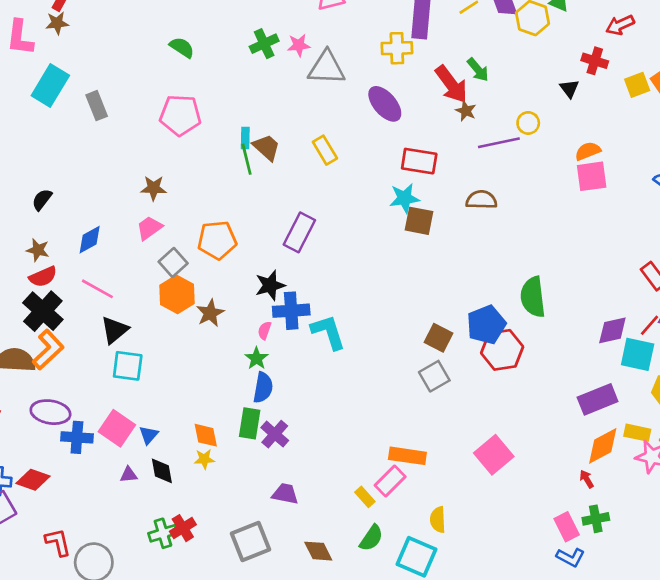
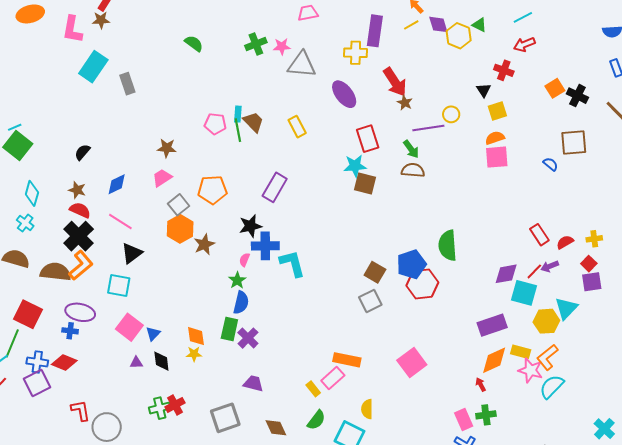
green arrow: (478, 70) -> (411, 149), moved
yellow square: (637, 85) -> (497, 111), moved
pink pentagon: (180, 115) -> (215, 124), moved, size x0.7
red rectangle: (419, 161) -> (368, 139), turned 60
red semicircle: (43, 277) -> (80, 210), turned -135
cyan square: (128, 366) -> (119, 286), moved
blue cross: (77, 437) -> (70, 331), moved, size x0.7

